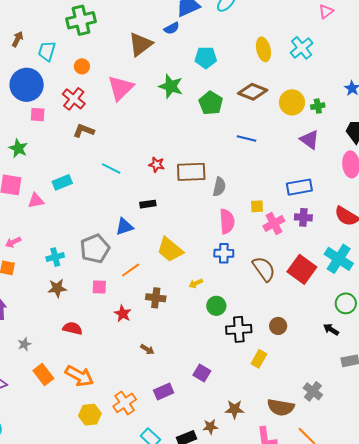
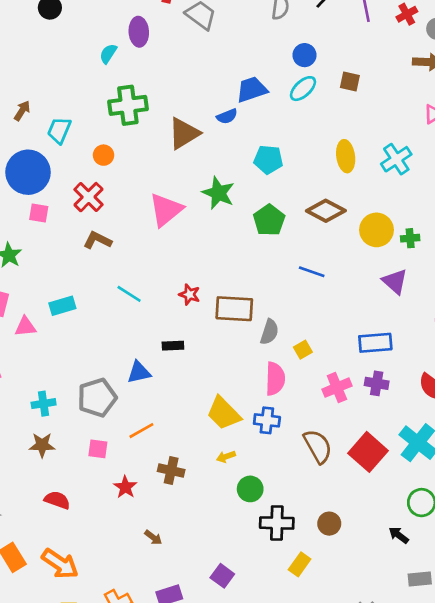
green cross: (81, 20) -> (128, 105), moved
pink triangle: (121, 88) -> (166, 210), moved
yellow square: (257, 206) -> (303, 350), moved, turned -32
yellow trapezoid: (170, 250) -> (224, 413), moved

